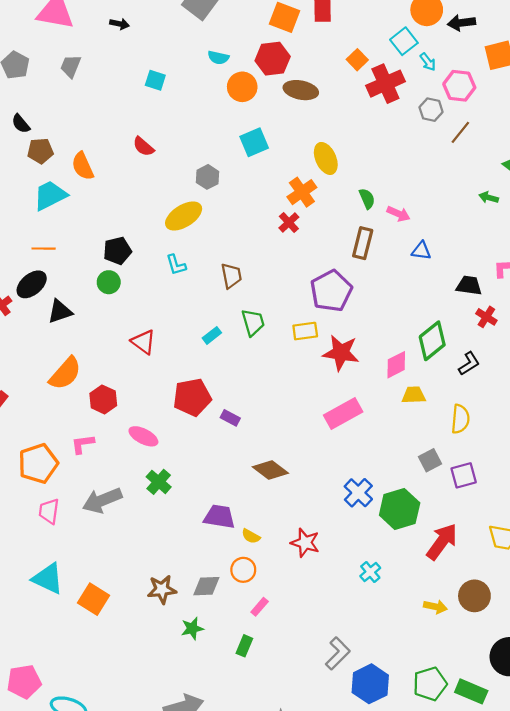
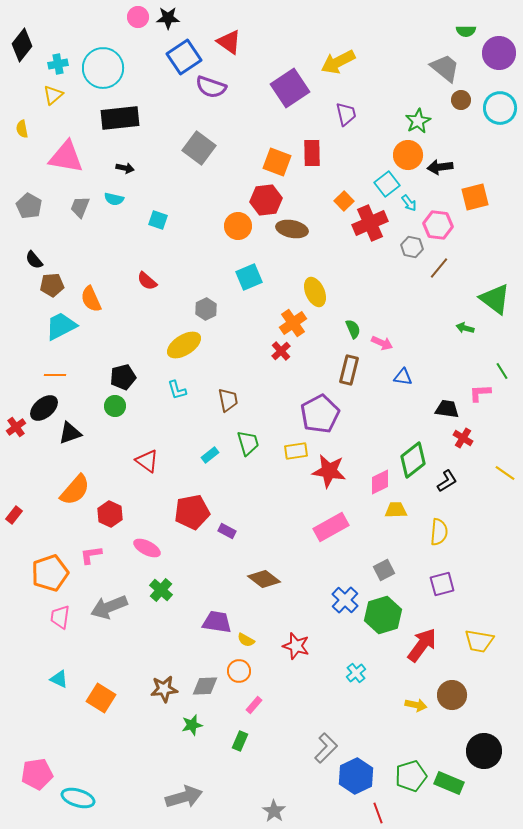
cyan semicircle: (218, 58) -> (114, 199), moved
gray square: (430, 460) -> (384, 570), moved
cyan triangle: (48, 579) -> (59, 679), size x0.6

